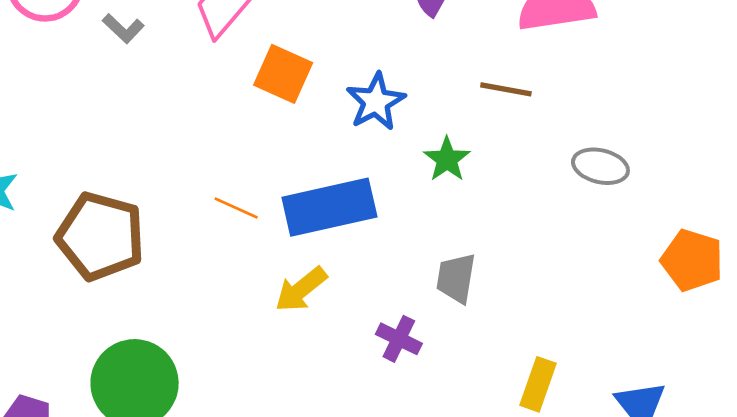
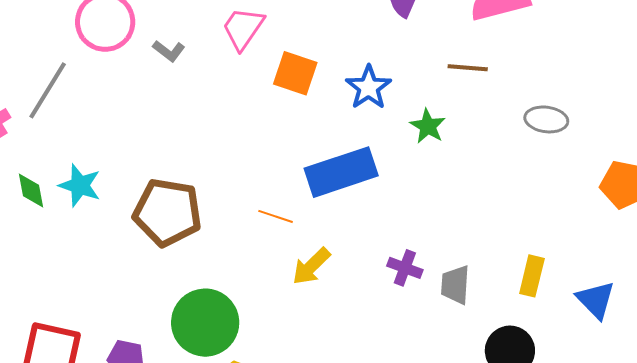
orange line: (236, 208) -> (276, 216), moved
gray trapezoid: (456, 278) -> (455, 285), moved
yellow arrow: (301, 289) -> (311, 266), moved
yellow rectangle: (538, 384) -> (532, 276), moved

